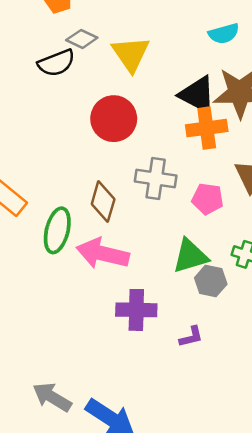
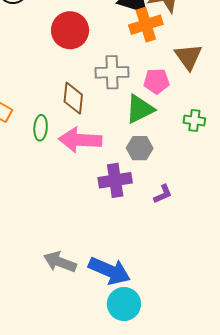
green ellipse: (57, 230) -> (41, 128), size x0.7
green triangle: (190, 256) -> (140, 109), moved
gray hexagon: (211, 281) -> (140, 148), moved

